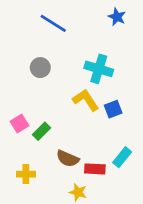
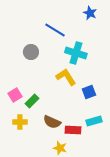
blue line: (53, 23) -> (55, 30), moved
blue square: (113, 109) -> (89, 92), moved
cyan rectangle: (122, 157) -> (94, 121), turned 35
yellow cross: (26, 174) -> (20, 122), moved

